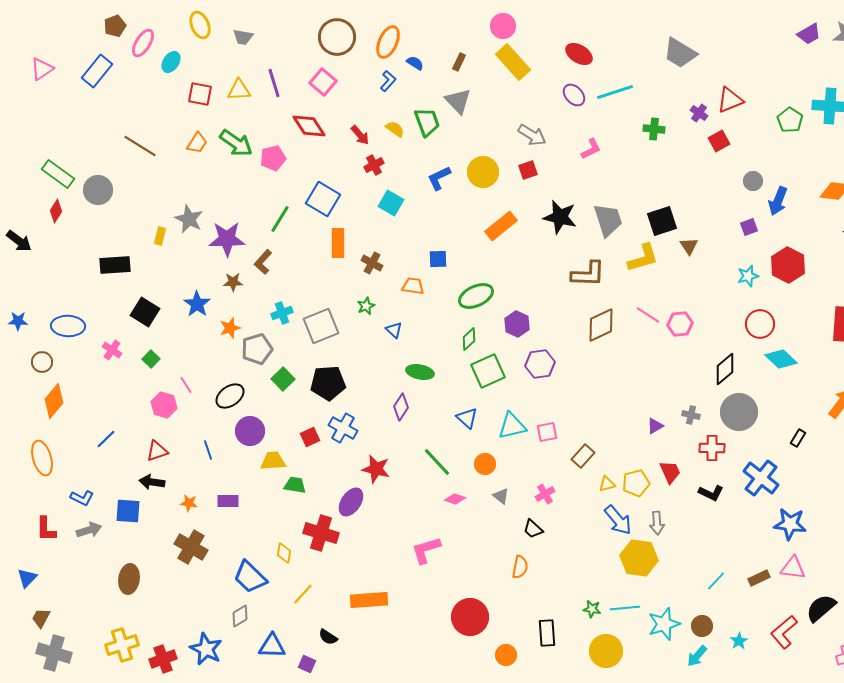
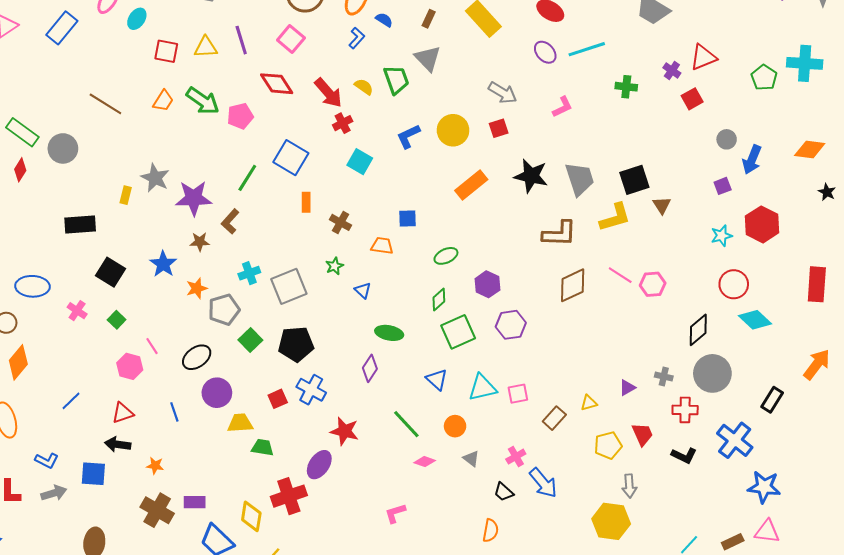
red arrow: (360, 135) -> (328, 93), size x1.5
orange rectangle: (338, 243) -> (306, 202), size x0.7
green ellipse: (476, 296) -> (446, 256), size x0.7
black rectangle: (798, 438) -> (772, 400), size x1.4
yellow triangle: (607, 484) -> (589, 403), moved
purple rectangle: (228, 501) -> (195, 502), moved
blue arrow: (618, 520) -> (543, 483), moved
red cross: (321, 533) -> (289, 496), turned -36
pink L-shape: (426, 550) -> (395, 513), size x0.7
yellow diamond: (284, 553) -> (251, 516), size x1.4

